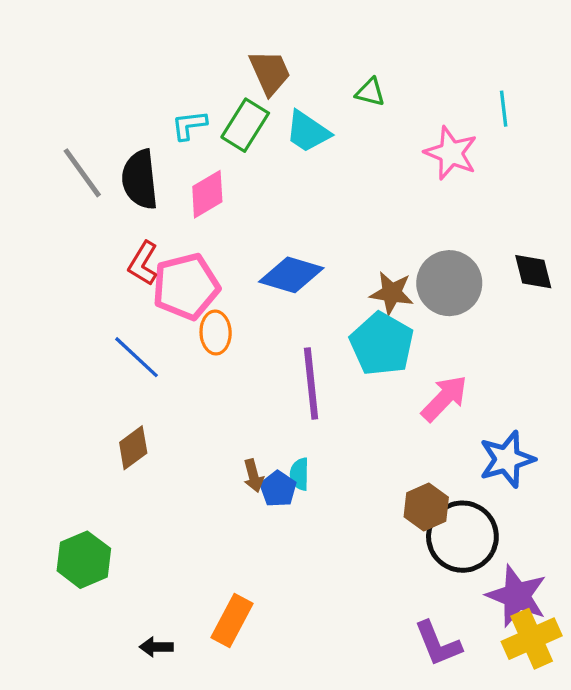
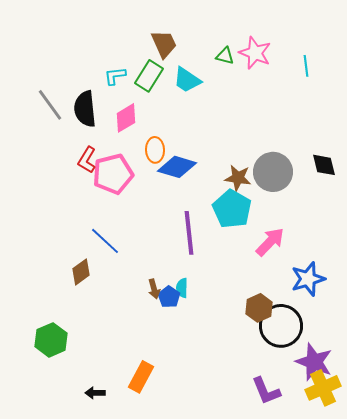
pink star: (451, 153) -> (255, 53), moved
orange ellipse: (216, 333) -> (155, 150), moved
blue line: (137, 357) -> (105, 241), moved

